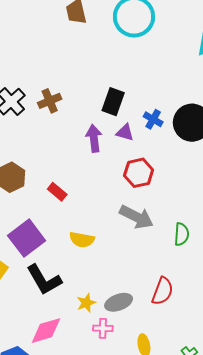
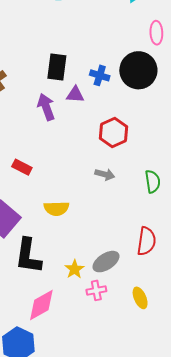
red hexagon: (139, 173) -> (113, 133), moved
gray arrow: (136, 217) -> (105, 174), size x0.6
black L-shape: (44, 280) -> (28, 256), turned 51

